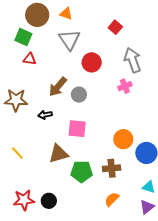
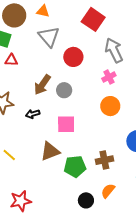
red square: (115, 27) -> (93, 19), size x1.6
orange circle: (123, 139) -> (110, 106), moved
black circle: (49, 201) -> (86, 200), moved

